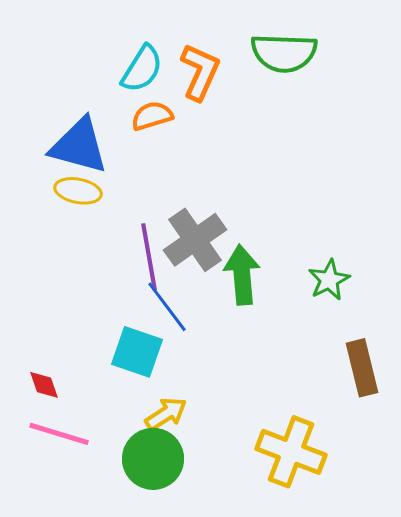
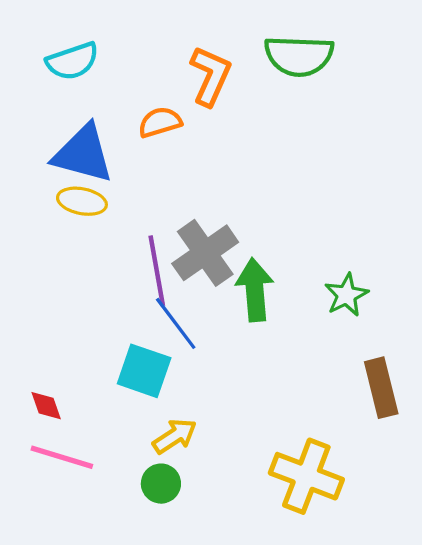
cyan semicircle: (142, 69) -> (72, 61), moved, turned 39
green circle: (153, 459) -> (161, 484), size x0.6

